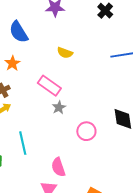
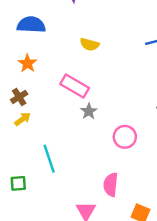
blue semicircle: (19, 32) -> (31, 25), turned 130
pink semicircle: (58, 167) -> (111, 185), moved, turned 30

